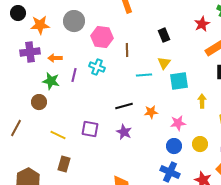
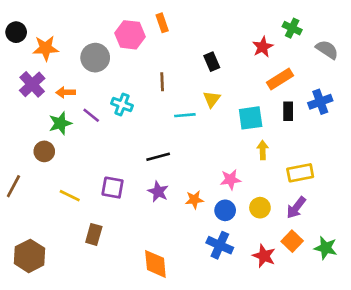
gray circle: (74, 21) -> (95, 58), moved
pink hexagon: (102, 37) -> (130, 35), moved
purple cross: (30, 52) -> (32, 84), turned -36
purple line: (74, 75) -> (91, 115), turned -64
green star: (51, 81) -> (60, 123), turned -30
cyan square: (179, 81) -> (251, 118), moved
orange star: (151, 112) -> (194, 200), moved
brown rectangle: (64, 164) -> (94, 234), moved

